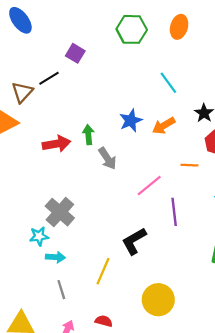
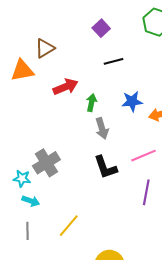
black line: (49, 78) -> (114, 61), moved
red arrow: (56, 144) -> (65, 87), moved, turned -30
pink line: (149, 186) -> (143, 156), moved
black L-shape: (134, 241) -> (105, 167), moved, turned -96

